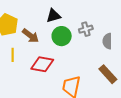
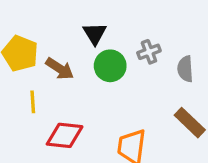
black triangle: (53, 16) -> (95, 34), turned -42
red diamond: (42, 64) -> (65, 135), moved

